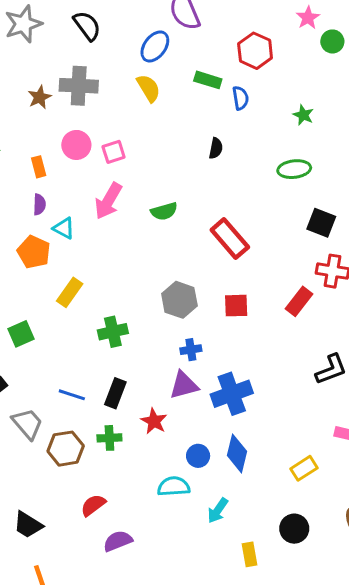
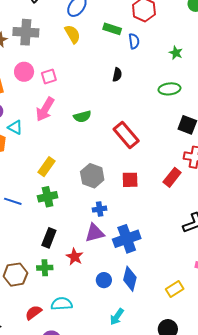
yellow rectangle: (70, 292) -> (47, 167), moved
blue line: (72, 395) -> (13, 201), moved
cyan semicircle: (174, 486) -> (62, 304), moved

